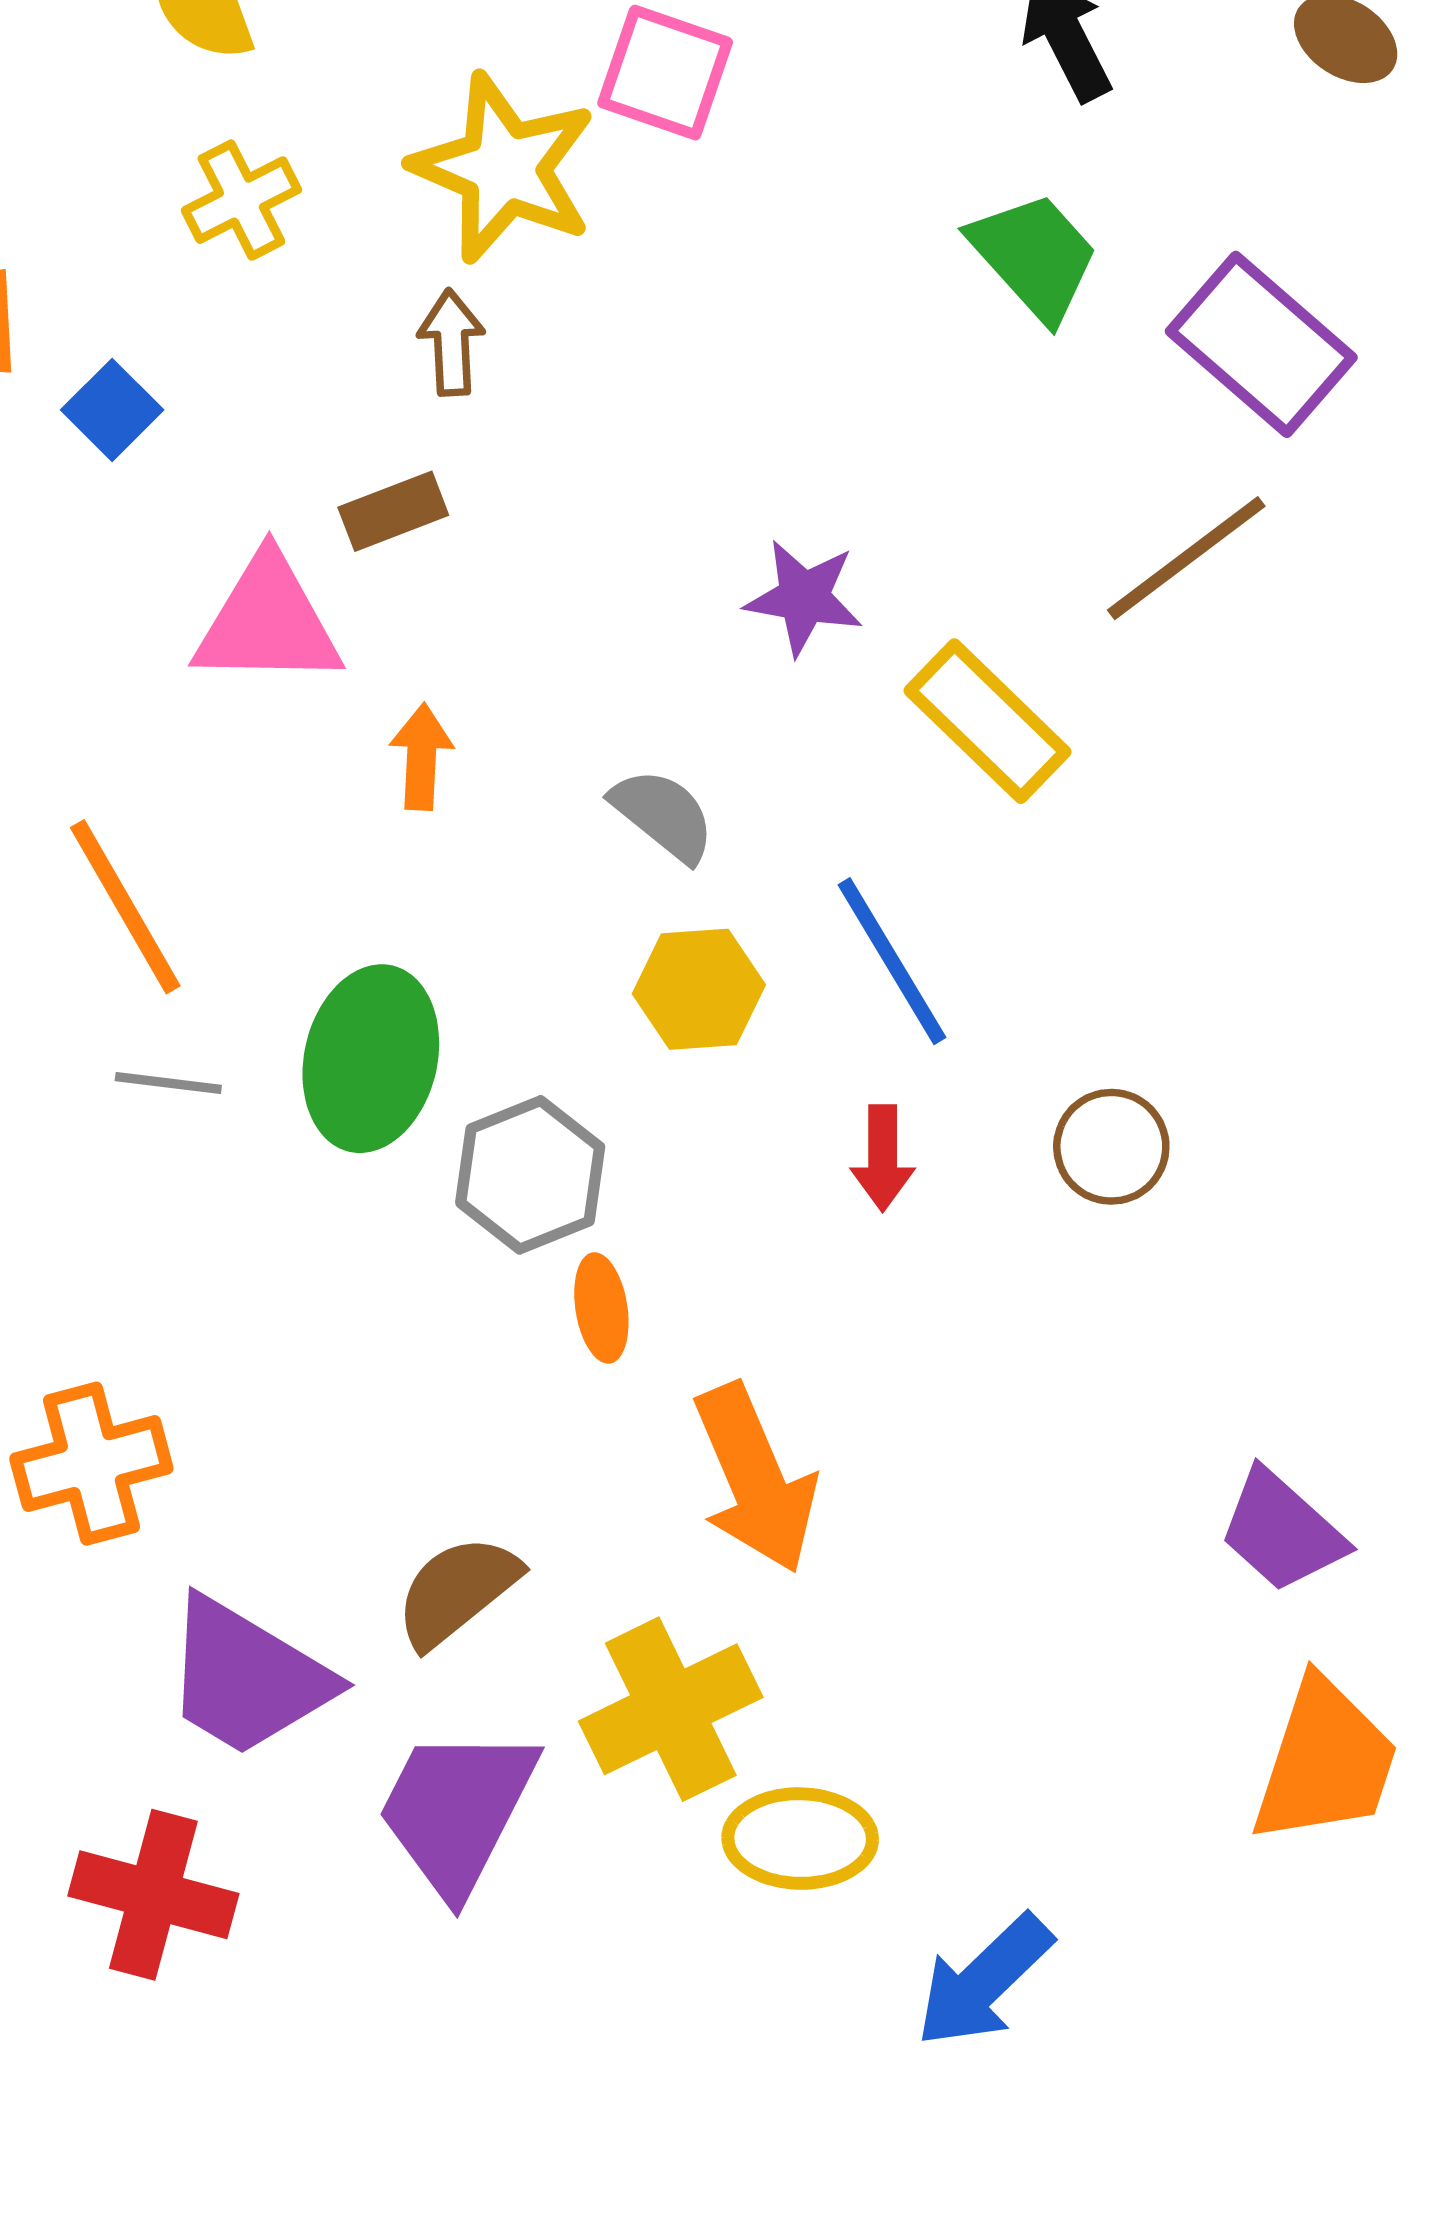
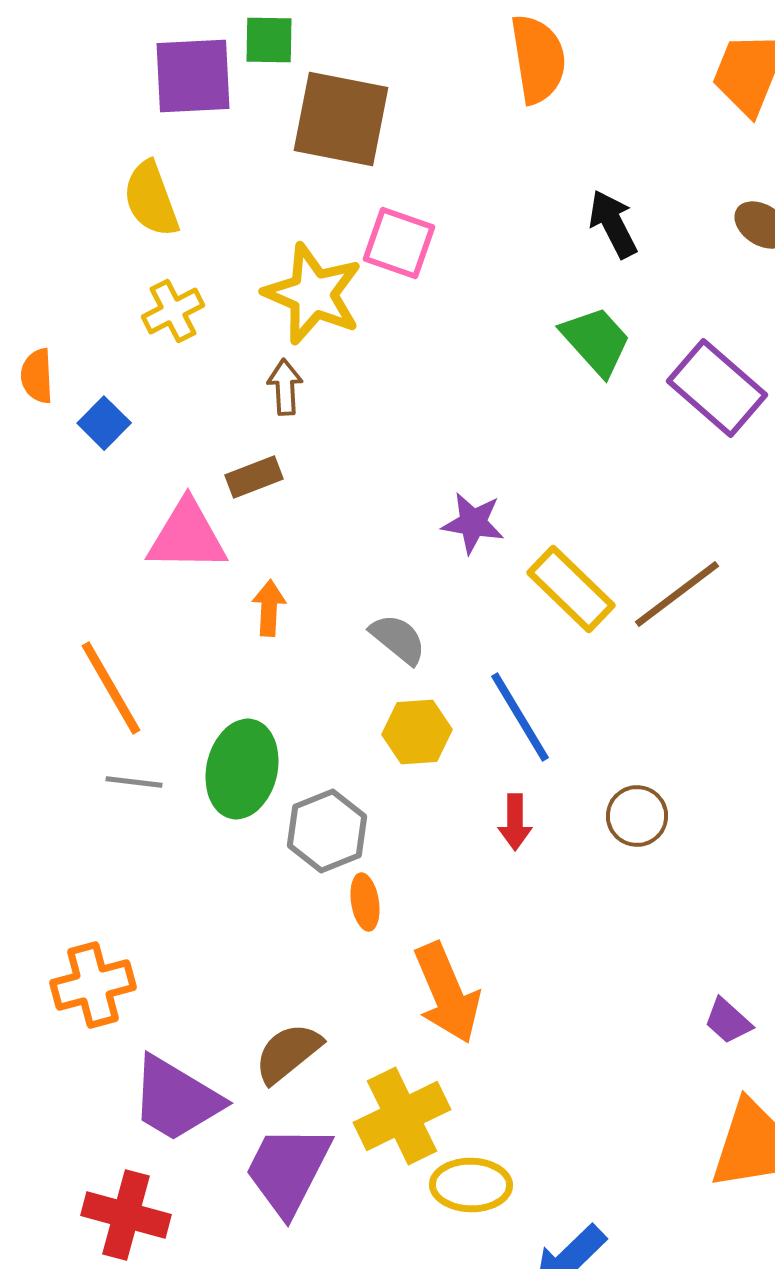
brown line: (1186, 558) -> (677, 594), moved
purple trapezoid: (1282, 1531) -> (728, 1021), size x0.7

